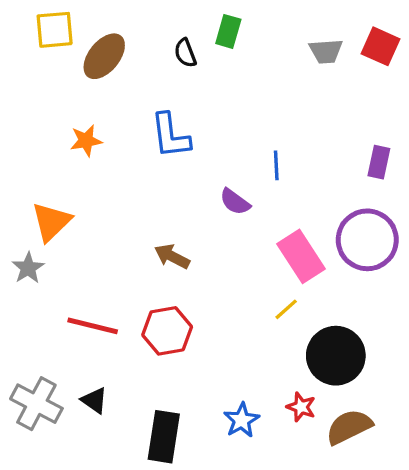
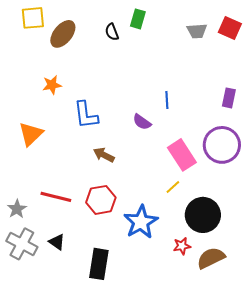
blue L-shape: (170, 136) -> (86, 115), moved
gray star: (28, 268) -> (17, 209), moved
red star: (301, 407) -> (182, 246), turned -30
blue star: (242, 420) -> (141, 222), moved, size x1.6

